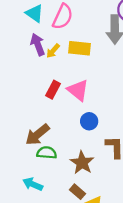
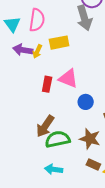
cyan triangle: (35, 13) -> (12, 24), turned 36
purple arrow: (38, 45) -> (23, 50), turned -42
green semicircle: (47, 153) -> (58, 139), size x1.4

